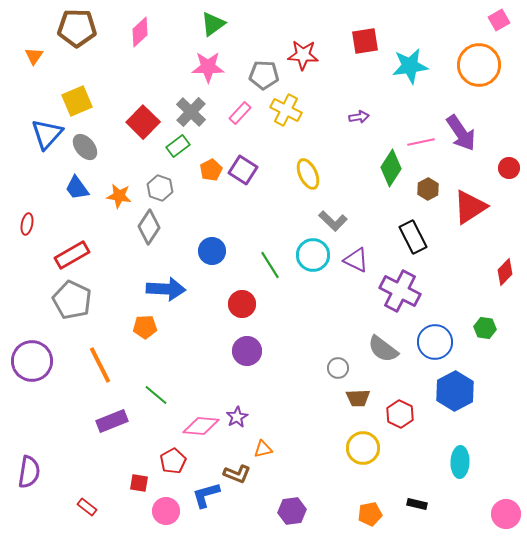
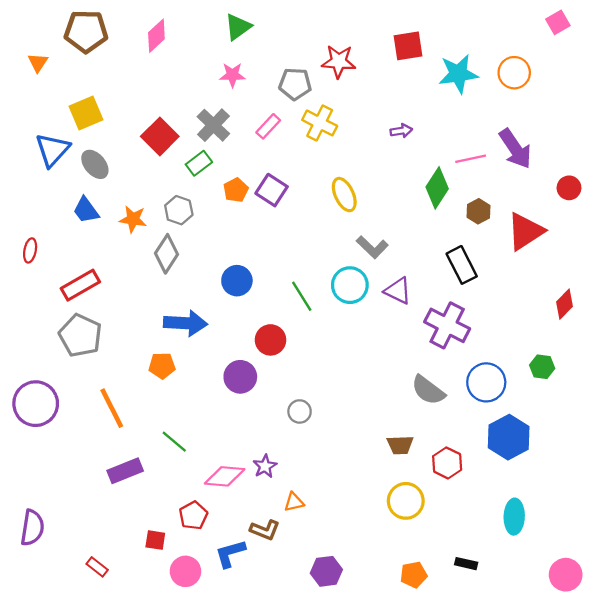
orange circle: (479, 65) -> (514, 73), moved, size x0.7
pink star: (208, 67) -> (232, 75), size x0.7
purple circle: (247, 351) -> (240, 377), moved
gray circle: (338, 368) -> (300, 411), moved

